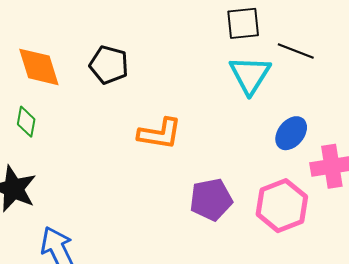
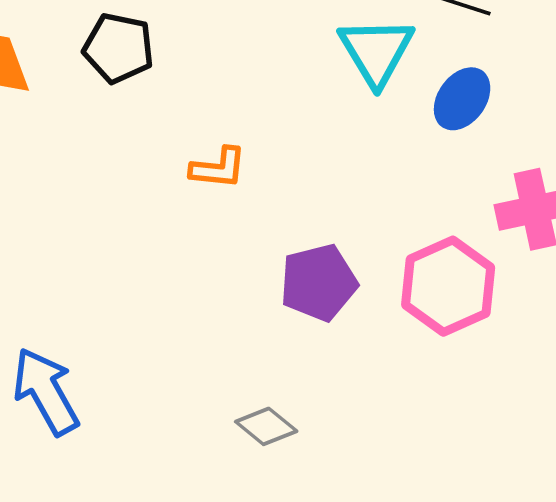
blue ellipse: (291, 133) -> (462, 99), moved
orange L-shape: (160, 134) -> (218, 168), size x0.7

